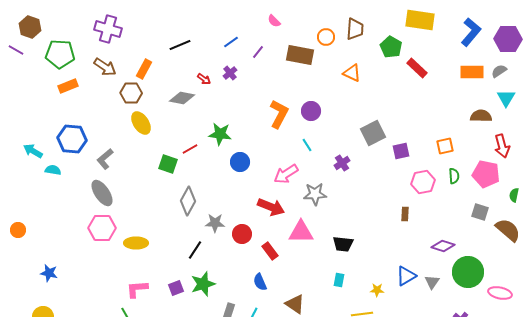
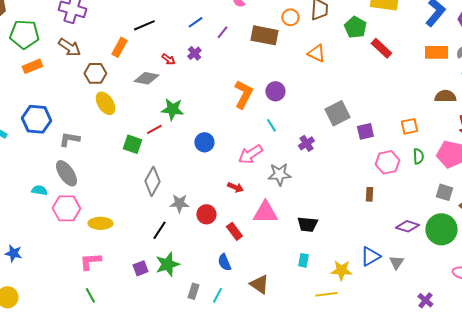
orange rectangle: (144, 69) -> (119, 47), moved
green star: (220, 134) -> (172, 109), moved
gray L-shape: (105, 159) -> (69, 139), turned 50
cyan semicircle: (53, 170) -> (39, 190), moved
red arrow: (271, 207) -> (235, 187), size x0.6
green circle: (468, 272) -> (441, 229), moved
pink L-shape: (137, 289) -> (90, 261), moved
yellow star: (377, 290) -> (341, 270), size x1.5

